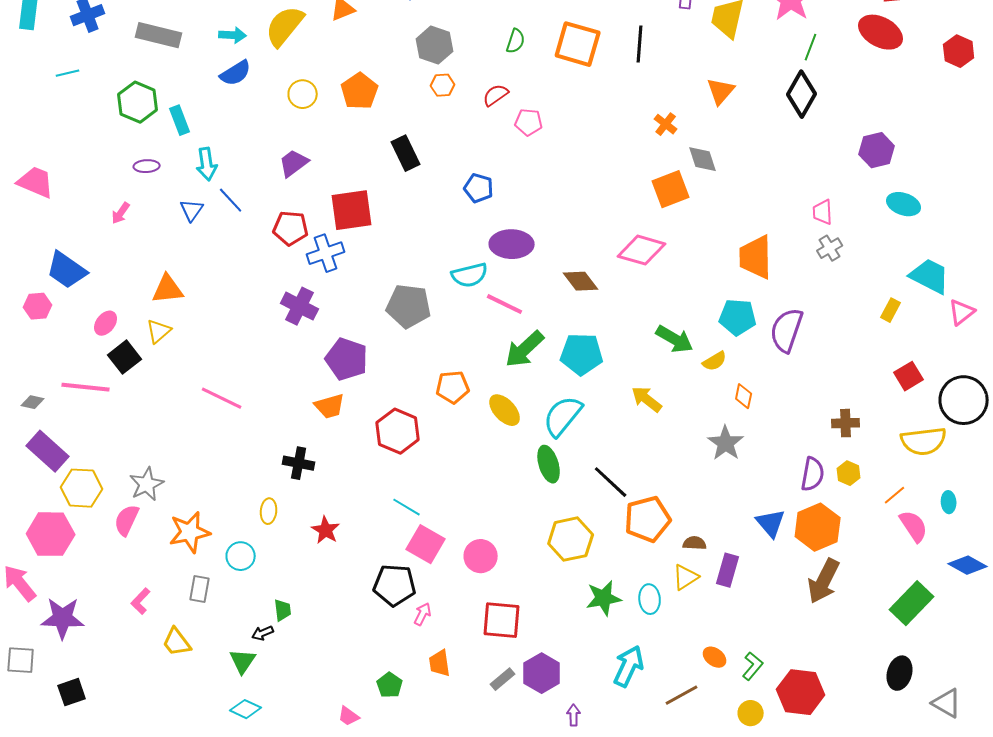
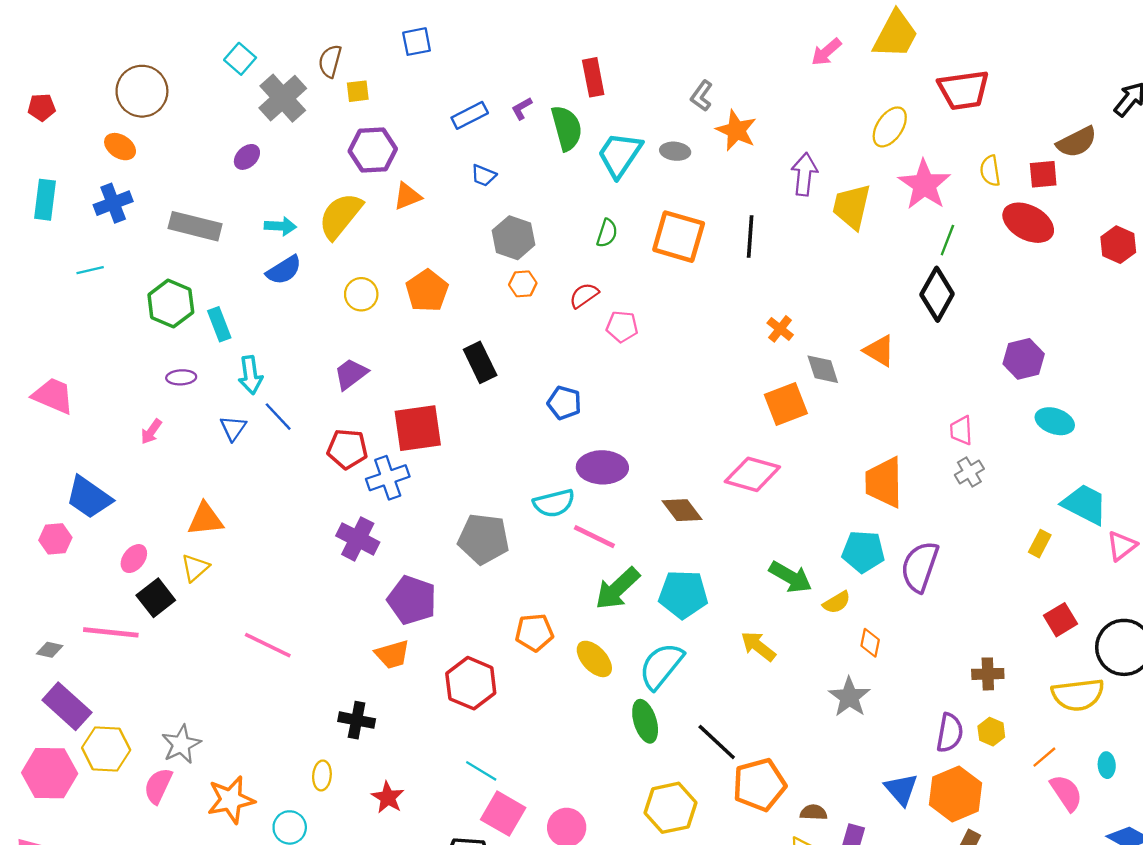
orange triangle: (721, 91) -> (879, 351), moved, turned -40
pink hexagon: (51, 534) -> (50, 773), moved

